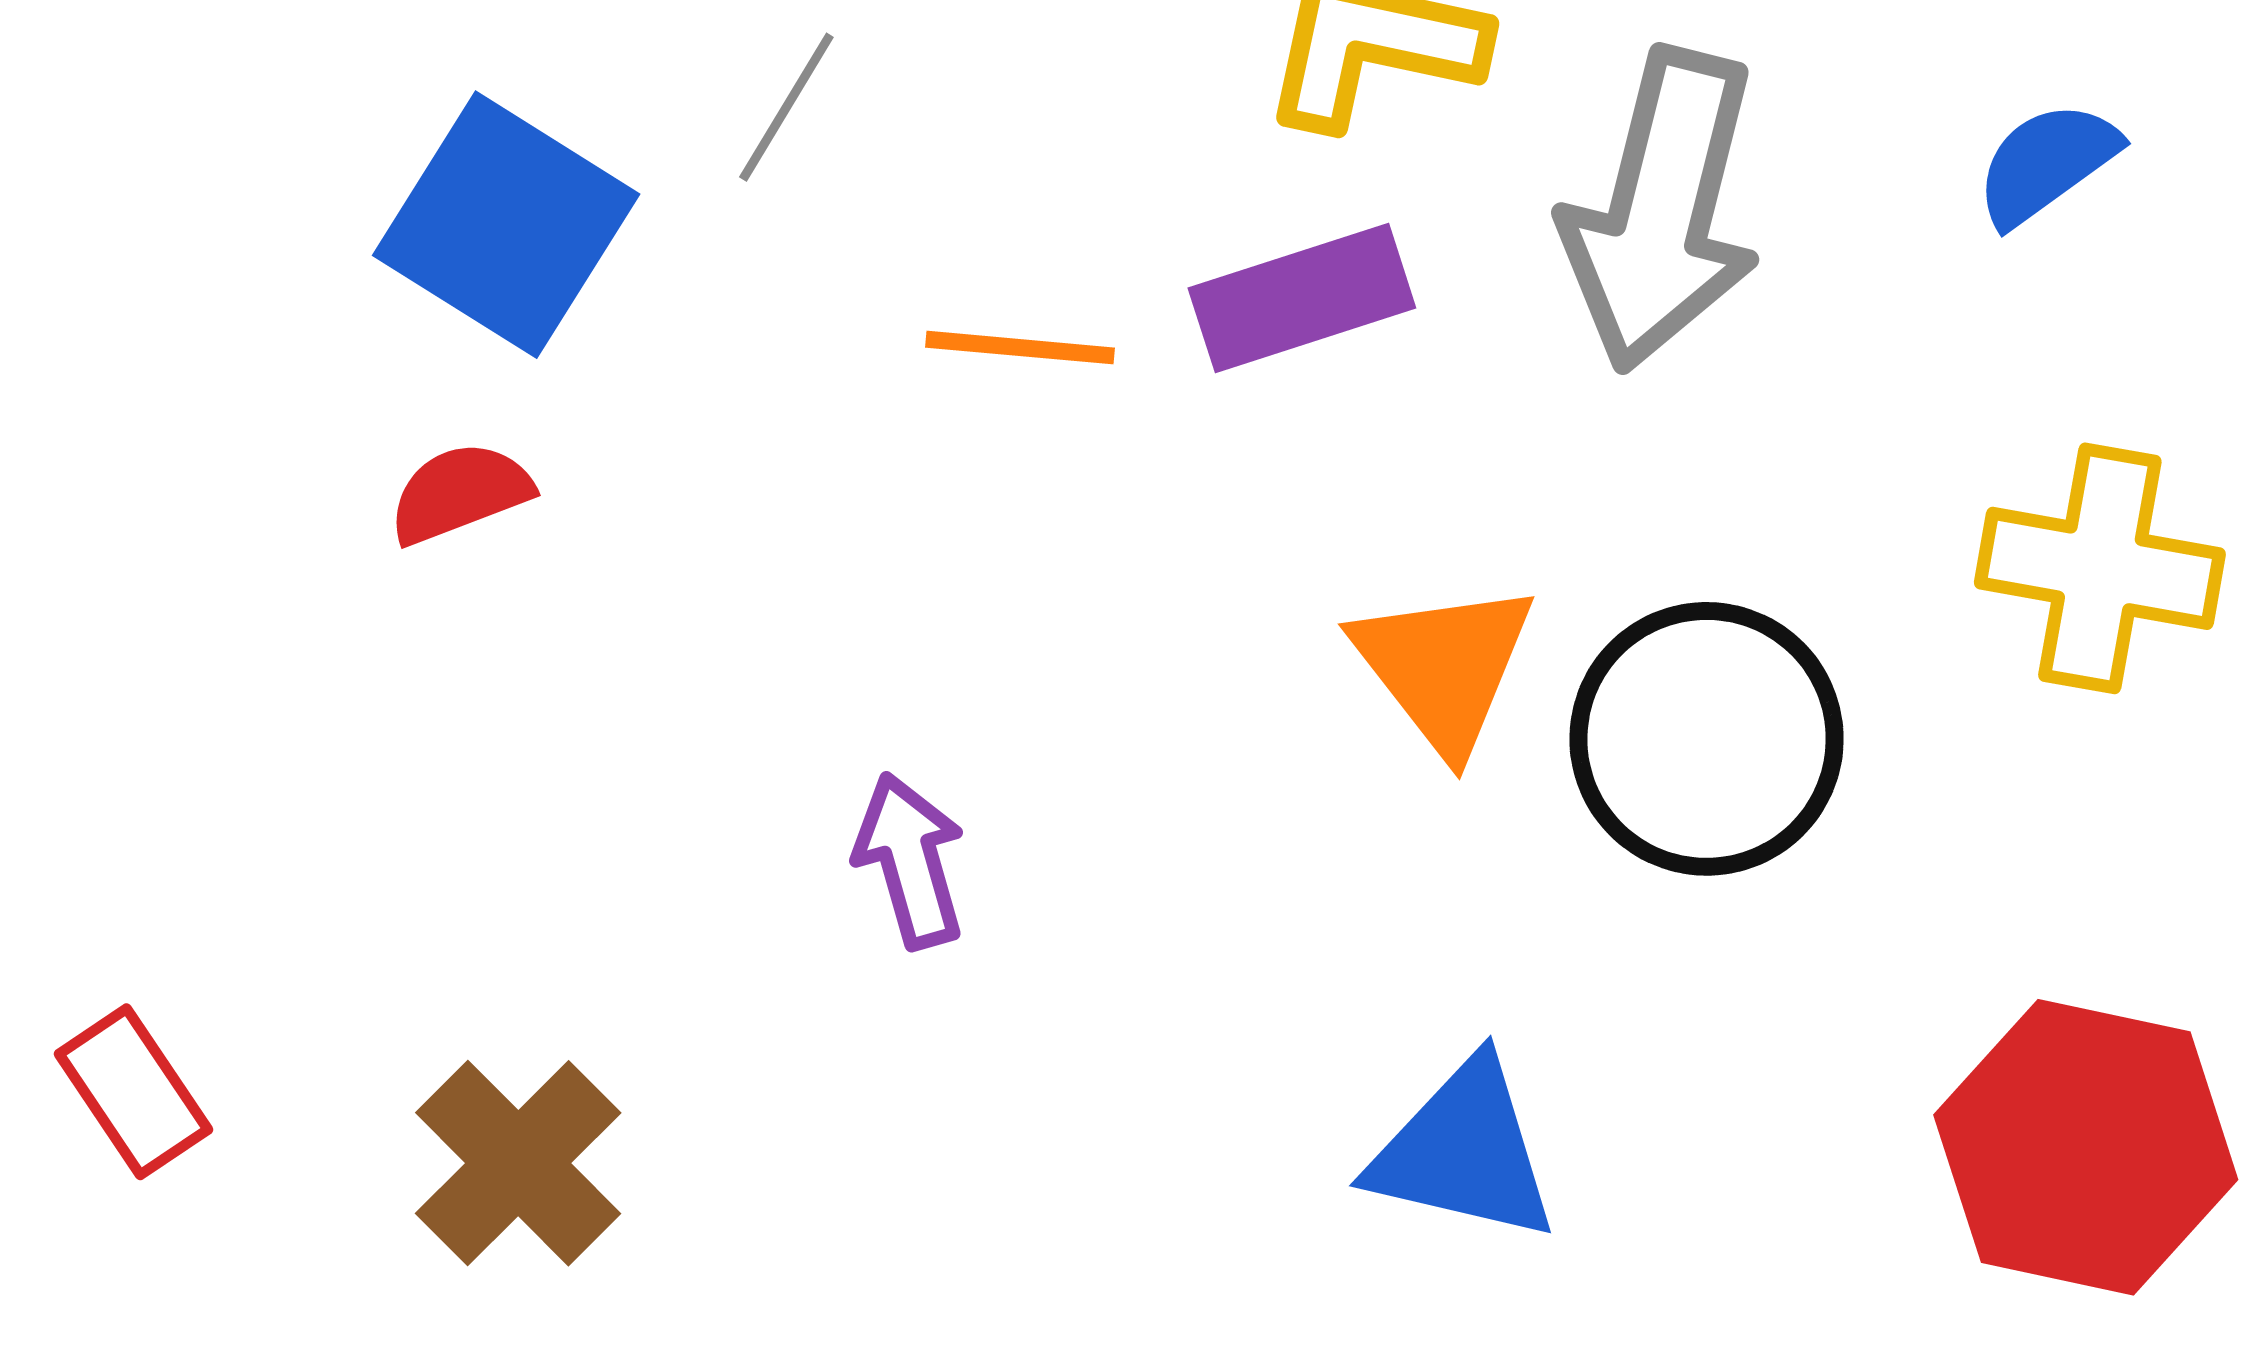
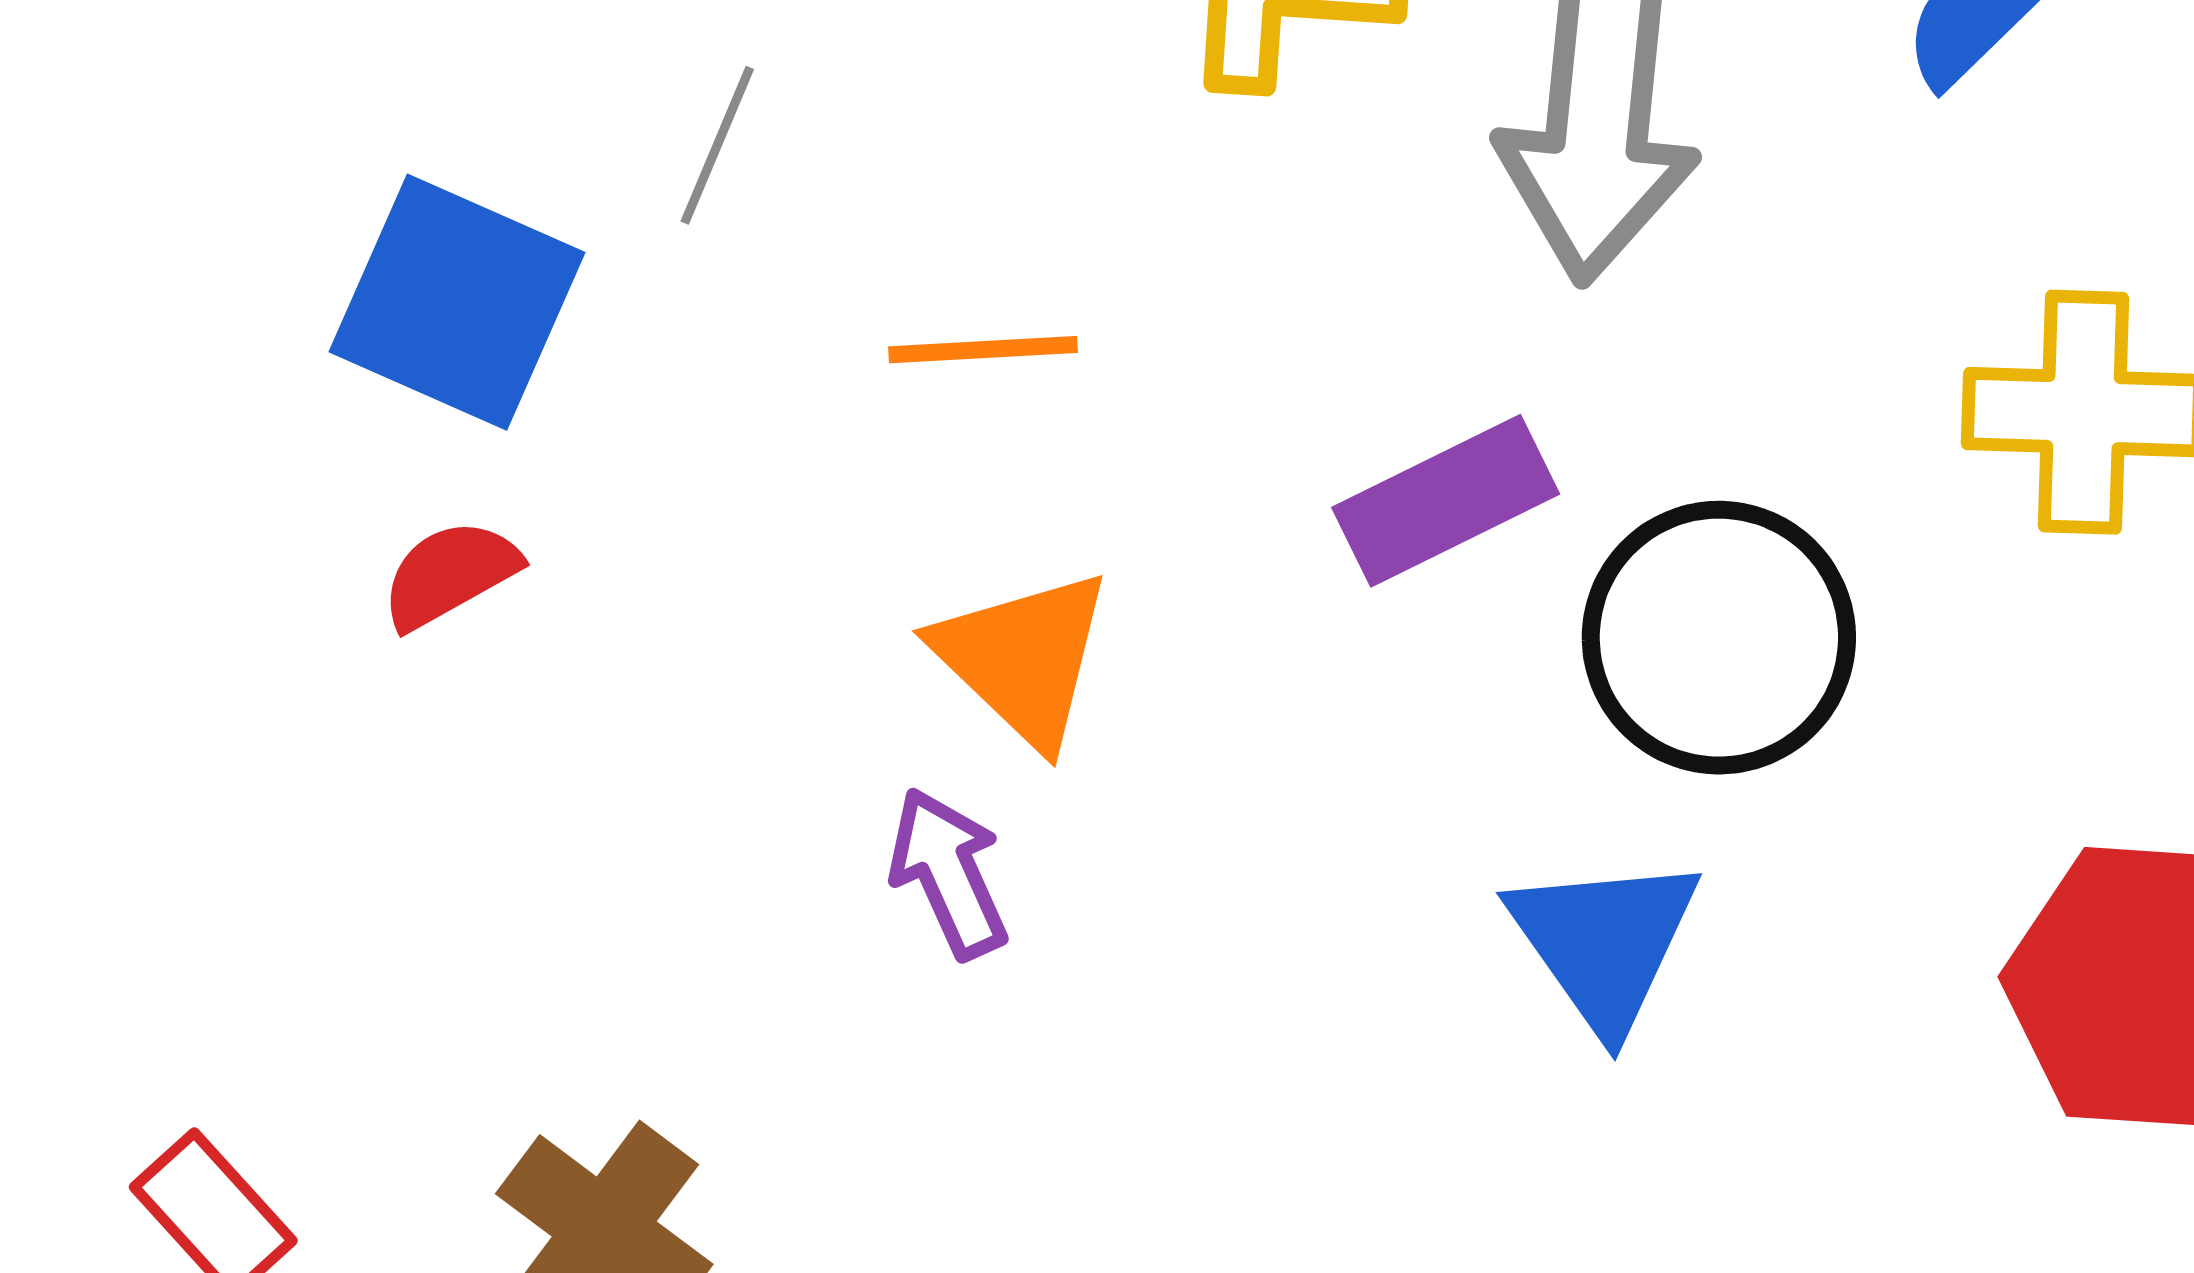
purple rectangle: (1302, 298) -> (1446, 501), moved
orange triangle: (1444, 667) -> (1023, 658), moved
blue triangle: (1464, 1151) -> (1604, 942), moved, turned 50

